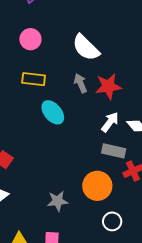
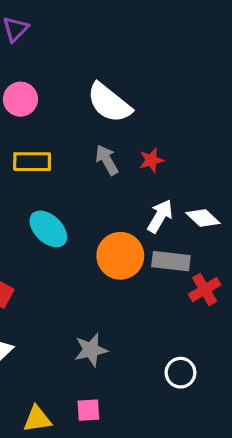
red star: (108, 86) -> (151, 160), size x0.6
cyan ellipse: (53, 112) -> (48, 229), moved
orange circle: (97, 186) -> (120, 256), moved

